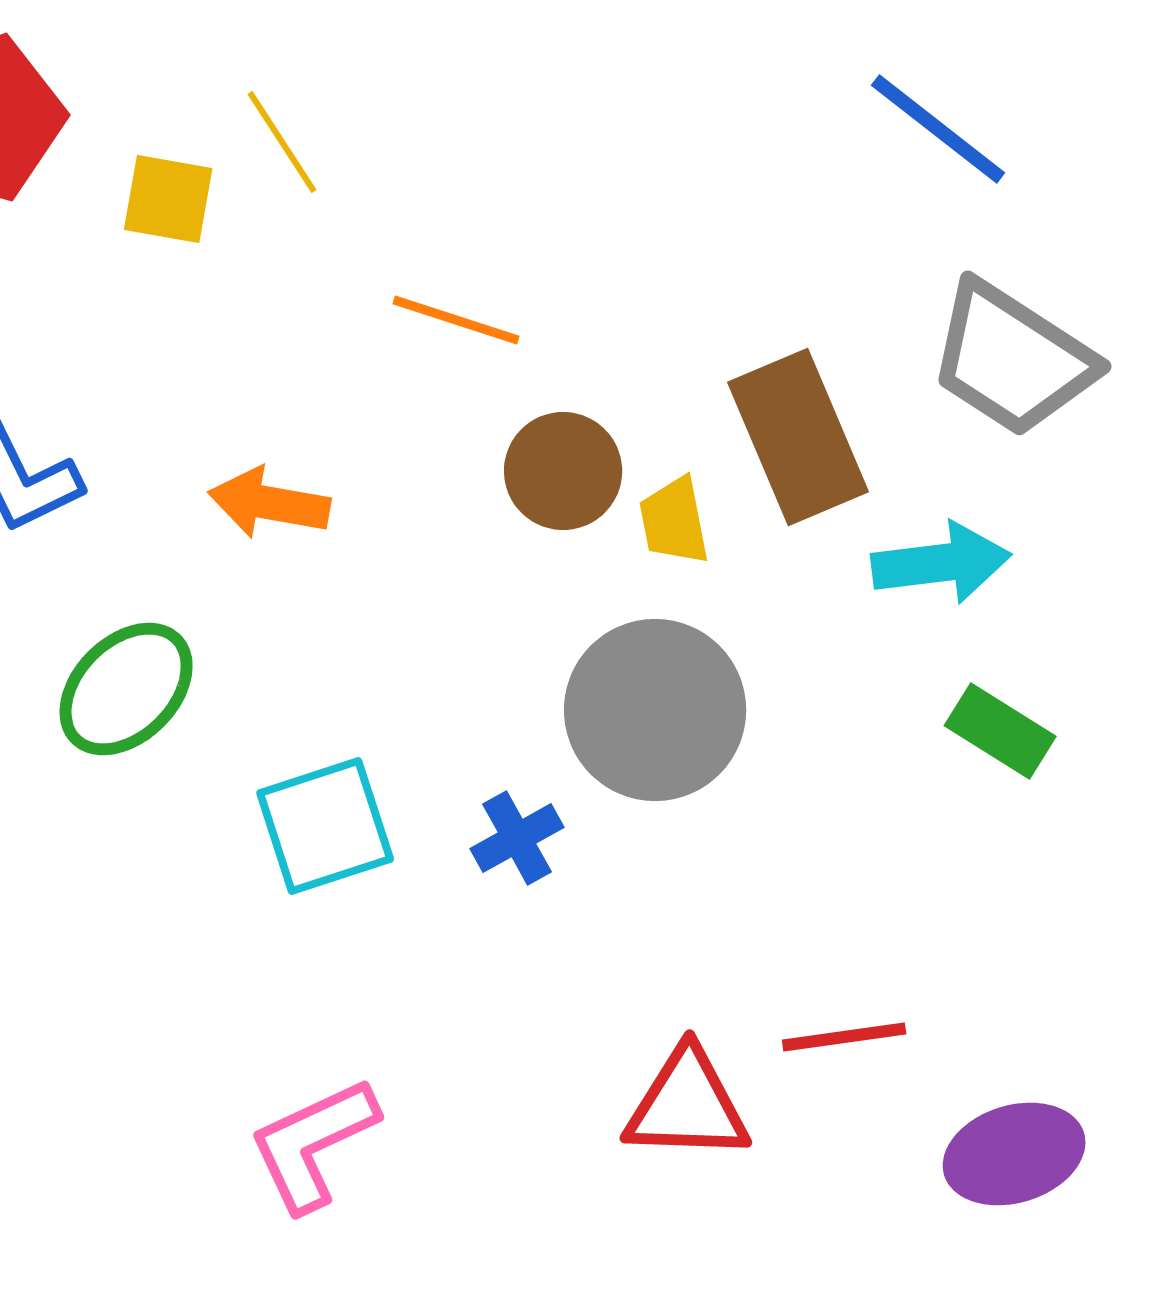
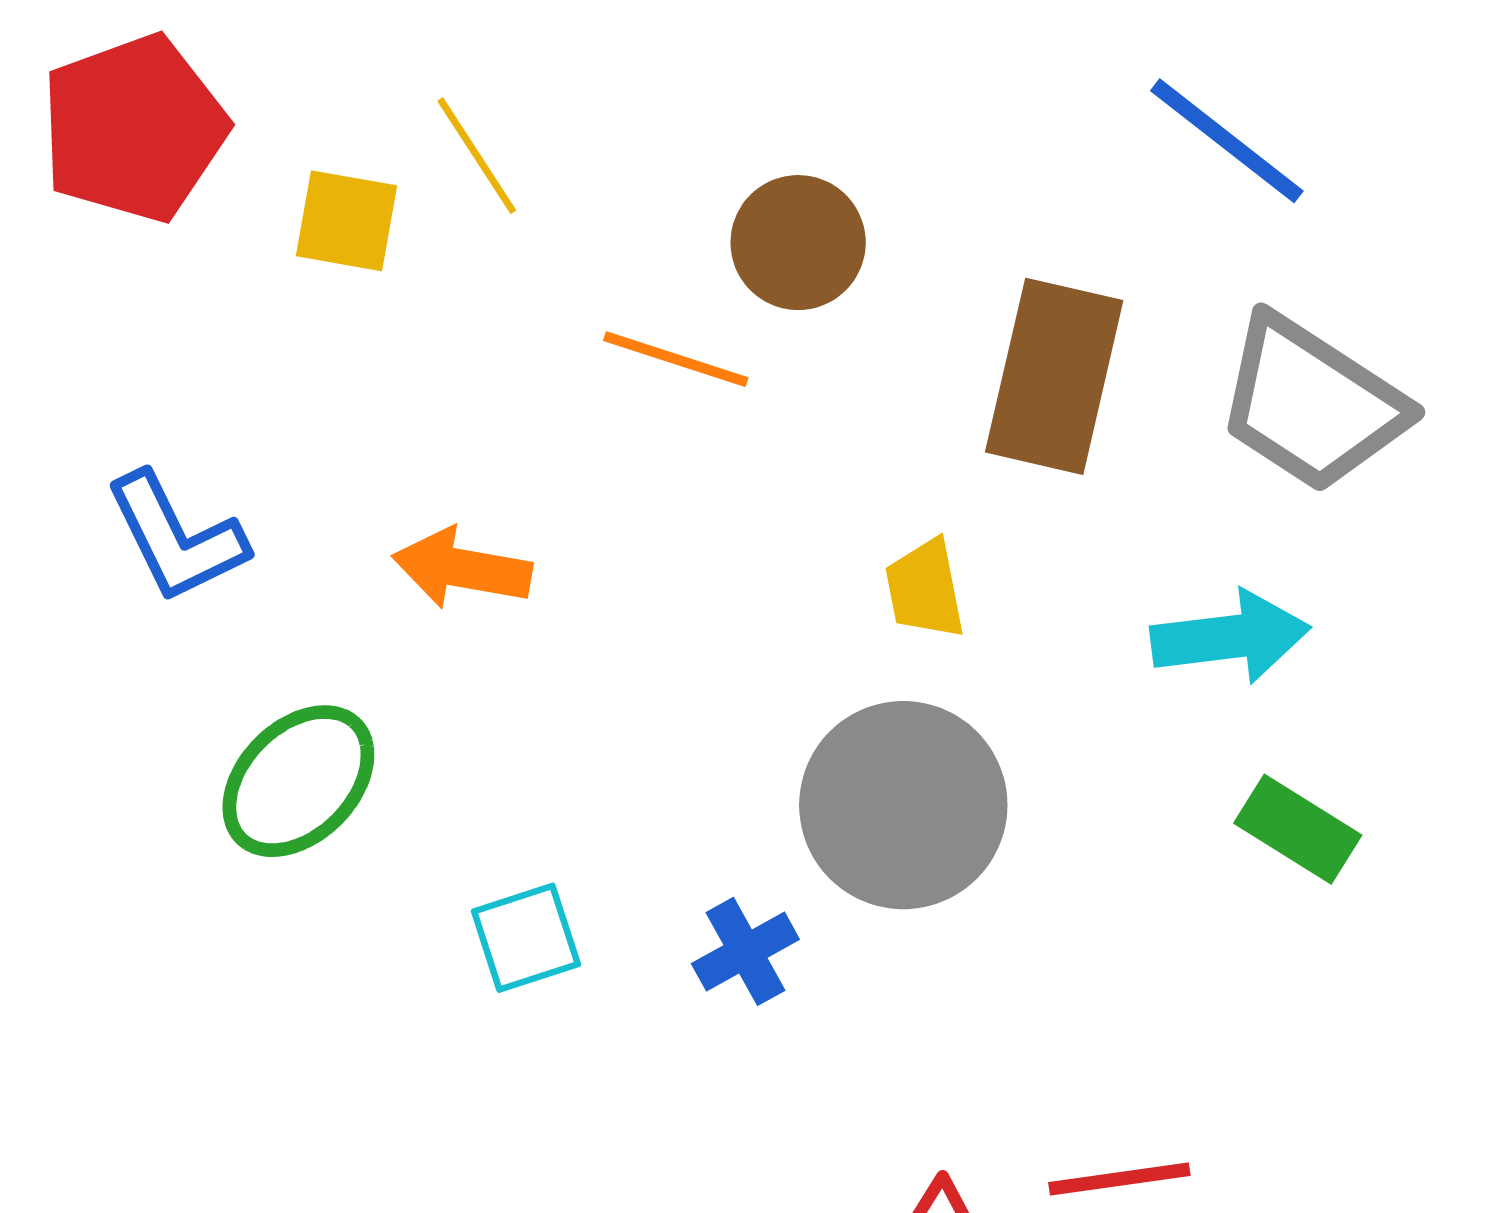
brown rectangle: (798, 437) -> (1054, 376), moved, turned 36
brown circle: (563, 471) -> (798, 243), moved
cyan square: (325, 826) -> (526, 938), size x0.7

